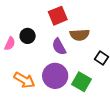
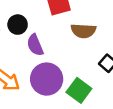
purple semicircle: (59, 47) -> (35, 45), moved

